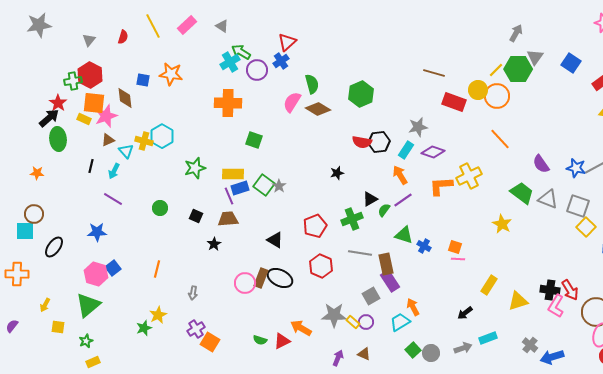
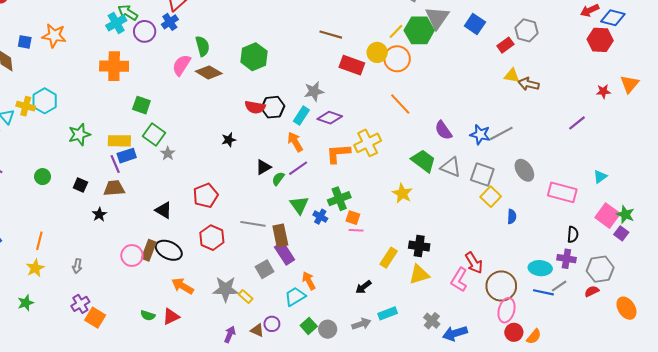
gray triangle: (535, 57) -> (437, 18), size x1.4
green square: (264, 185) -> (154, 135), moved
green cross: (352, 219) -> (339, 199), moved
green triangle: (404, 235) -> (299, 205), turned 36
black cross: (550, 290) -> (419, 246), moved
yellow star: (158, 315) -> (35, 268), moved
purple circle: (366, 322) -> (272, 324), moved
orange arrow: (301, 328) -> (182, 286), moved

